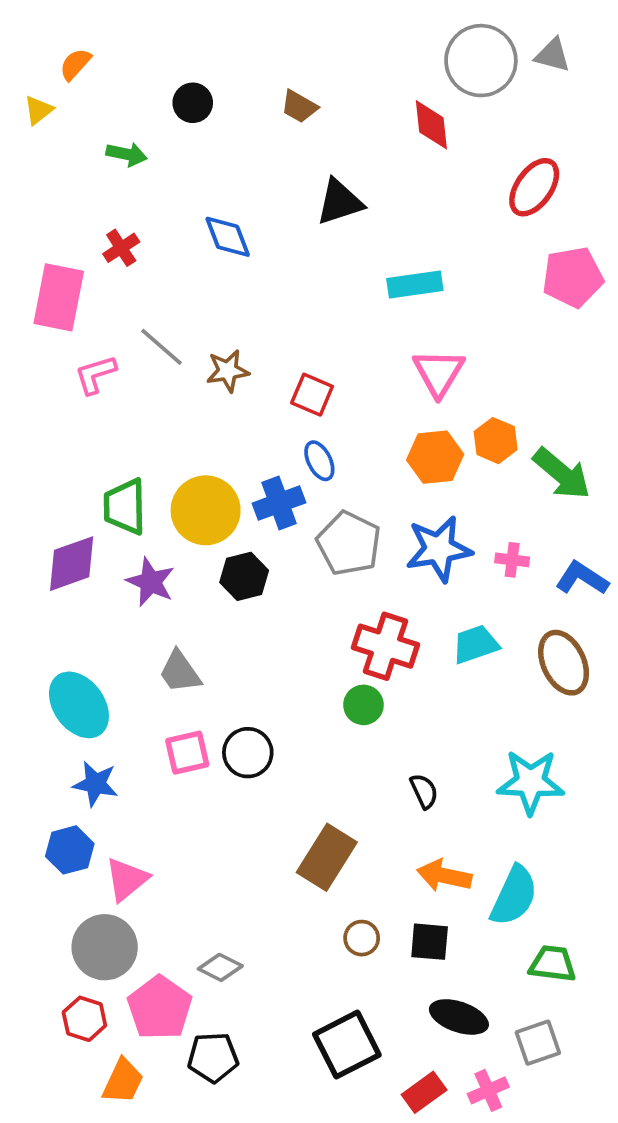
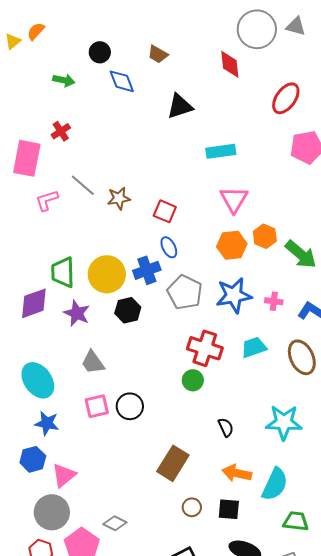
yellow triangle: (39, 110) -> (13, 41), moved
blue diamond: (228, 237) -> (122, 81), moved

